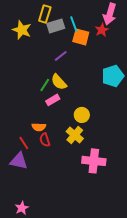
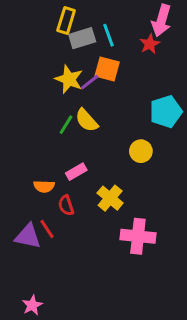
yellow star: (22, 30) -> (69, 79), moved
orange square: (81, 37) -> (107, 69), moved
pink rectangle: (53, 100) -> (76, 172), moved
yellow circle: (82, 115) -> (141, 151), moved
orange semicircle: (39, 127) -> (44, 186), moved
red line: (24, 143) -> (47, 229), moved

